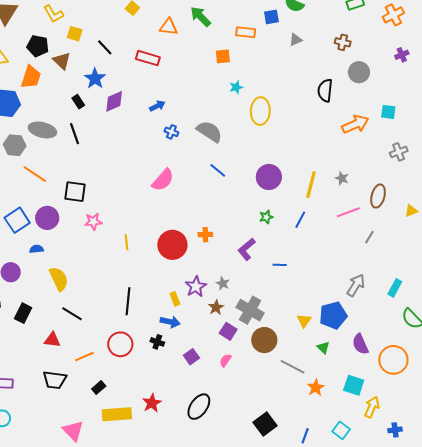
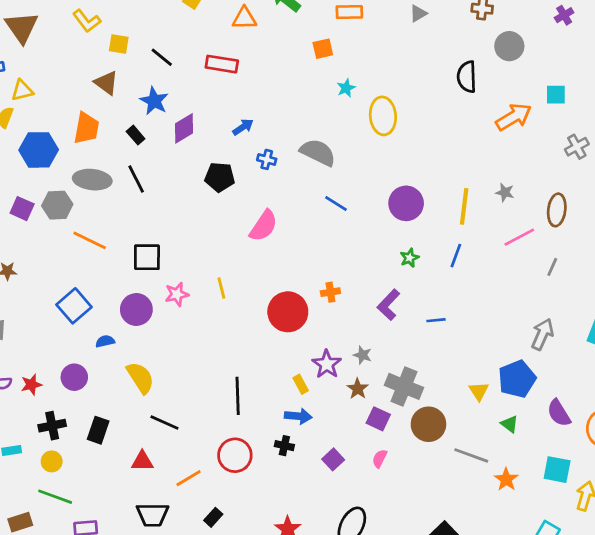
black pentagon: (38, 46) -> (220, 177), moved
orange trapezoid: (31, 77) -> (86, 128), moved
purple circle: (47, 218) -> (136, 309), moved
yellow line: (126, 242) -> (221, 288), moved

